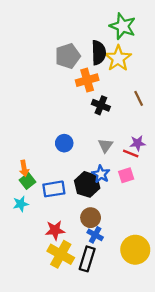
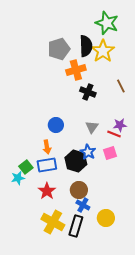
orange arrow: (24, 168) -> (47, 147), moved
green square: (28, 181) -> (26, 167), moved
red star: (55, 230) -> (47, 191), moved, turned -30
yellow circle: (135, 250) -> (106, 218), moved, size x0.7

